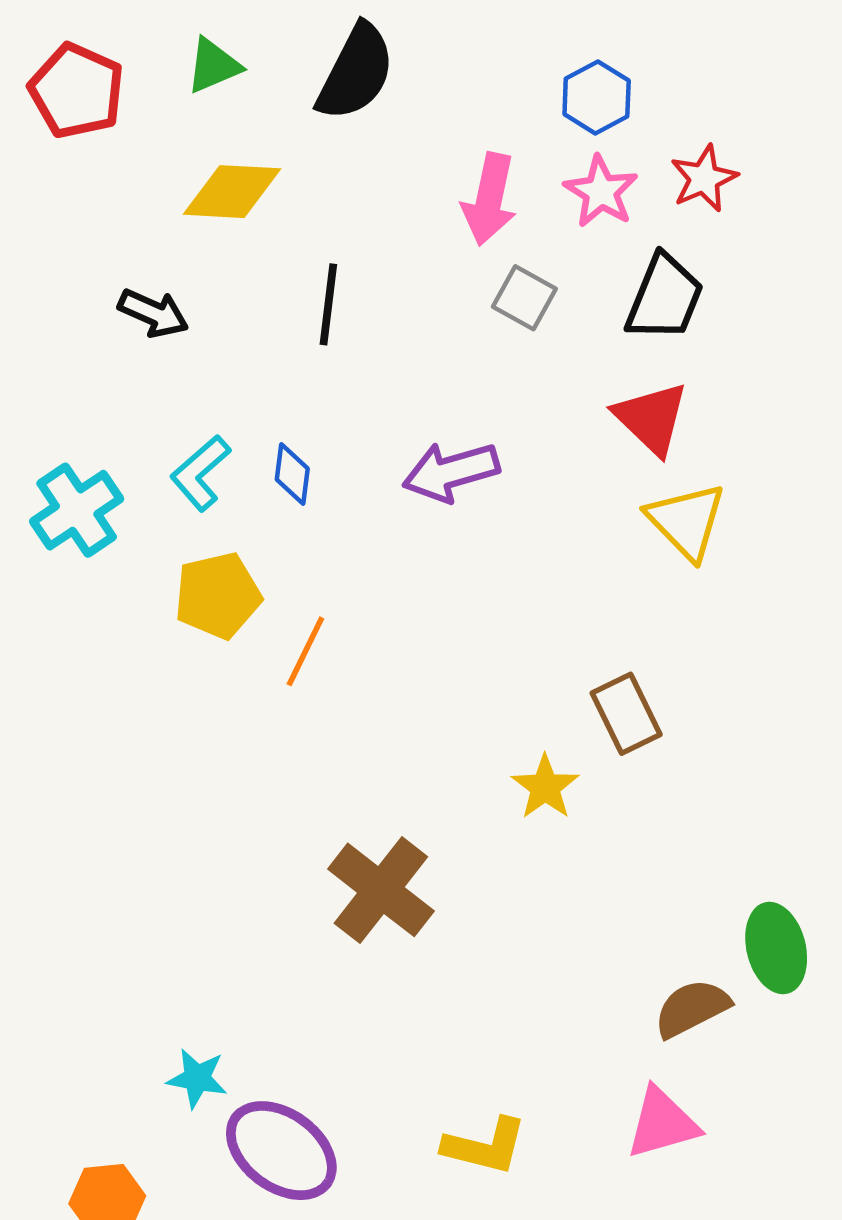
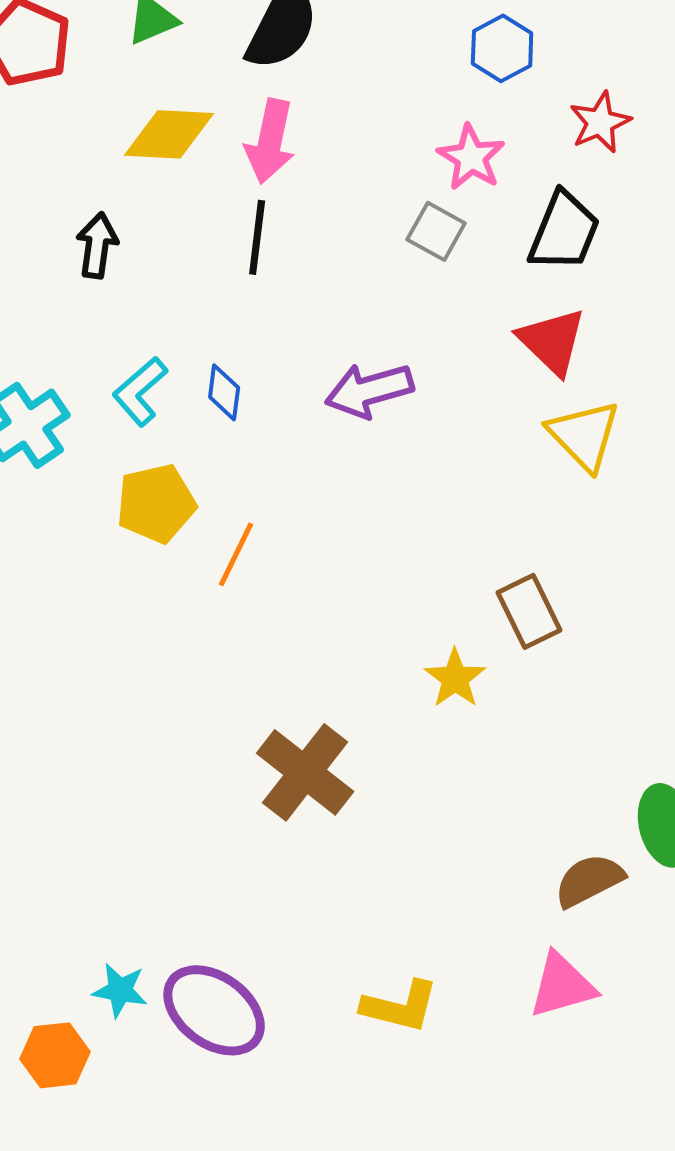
pink star: (601, 192) -> (471, 157), moved
pink arrow: (489, 199) -> (270, 141), moved
black arrow: (153, 313) -> (97, 245), turned -106
cyan star: (197, 1078) -> (120, 990), moved

